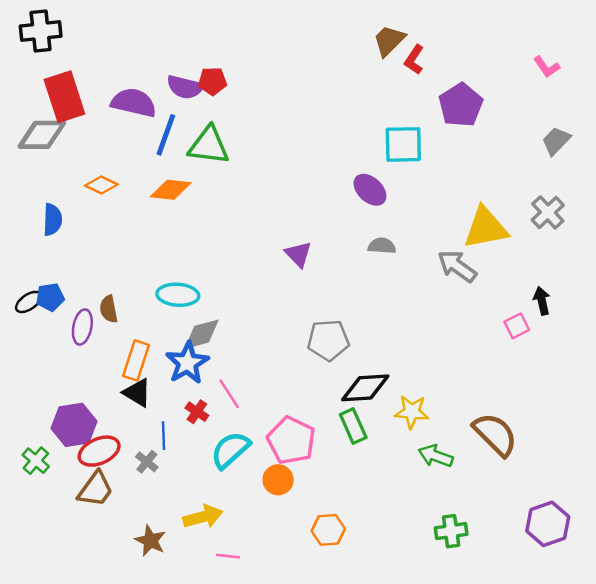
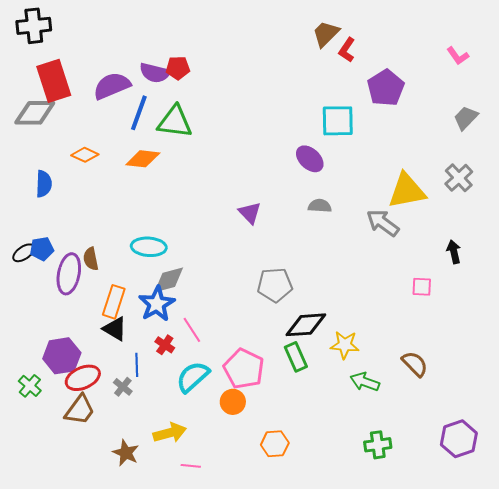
purple semicircle: (134, 103) -> (112, 86), turned -36
pink square: (517, 326) -> (422, 287), moved, turned 30
purple ellipse: (82, 327) -> (69, 274), size x1.4
brown semicircle: (495, 434) -> (415, 364), size x0.7

